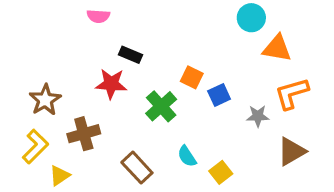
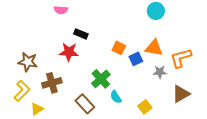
orange triangle: (277, 48) -> (154, 48), moved
brown star: (45, 100) -> (28, 62), turned -30
green cross: (161, 106) -> (101, 79), moved
yellow square: (221, 172) -> (145, 107), moved

